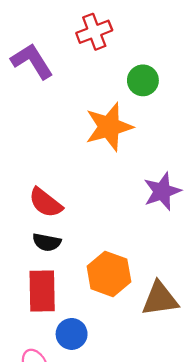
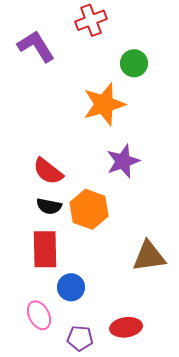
purple star: (162, 191) -> (123, 161), moved
orange hexagon: (109, 274) -> (89, 209), moved

